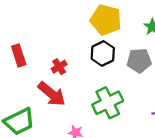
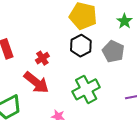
gray pentagon: (139, 61) -> (113, 51), turned 30

